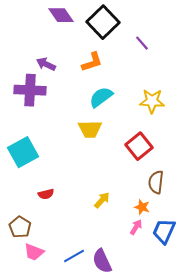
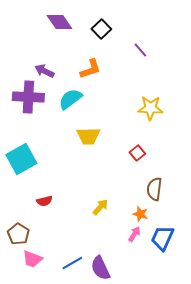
black square: (103, 22) -> (101, 29), size x0.6
cyan semicircle: (101, 97) -> (70, 99), moved
red square: (139, 146) -> (137, 153), size x0.6

